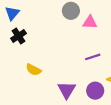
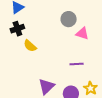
yellow semicircle: (34, 70) -> (30, 46), moved

